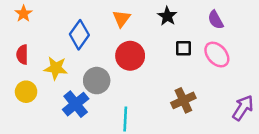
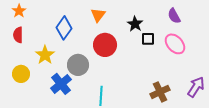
black star: (167, 16) -> (135, 24), moved
red semicircle: (22, 55) -> (18, 35), moved
yellow star: (56, 68) -> (45, 55), turned 30
brown cross: (183, 100) -> (160, 92), moved

